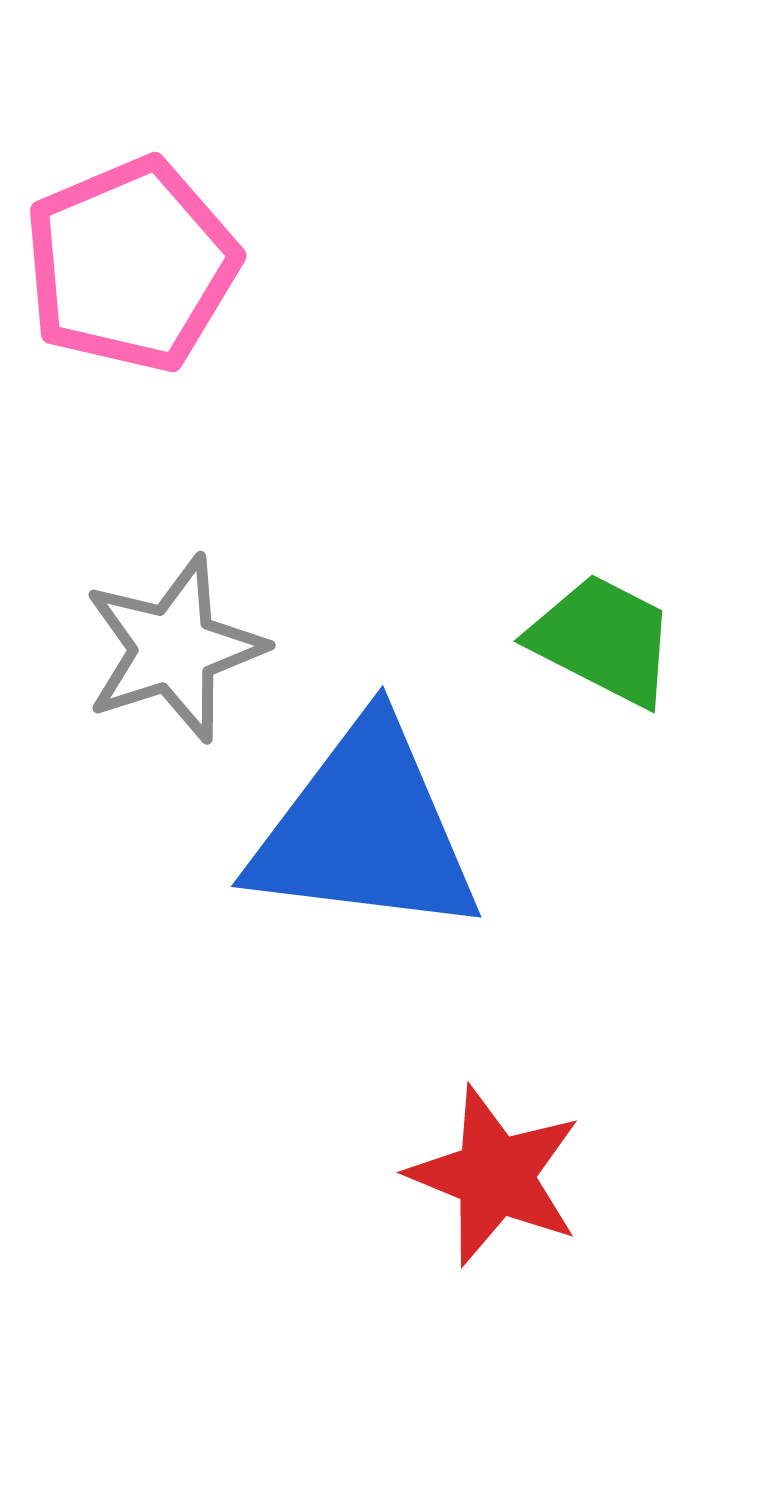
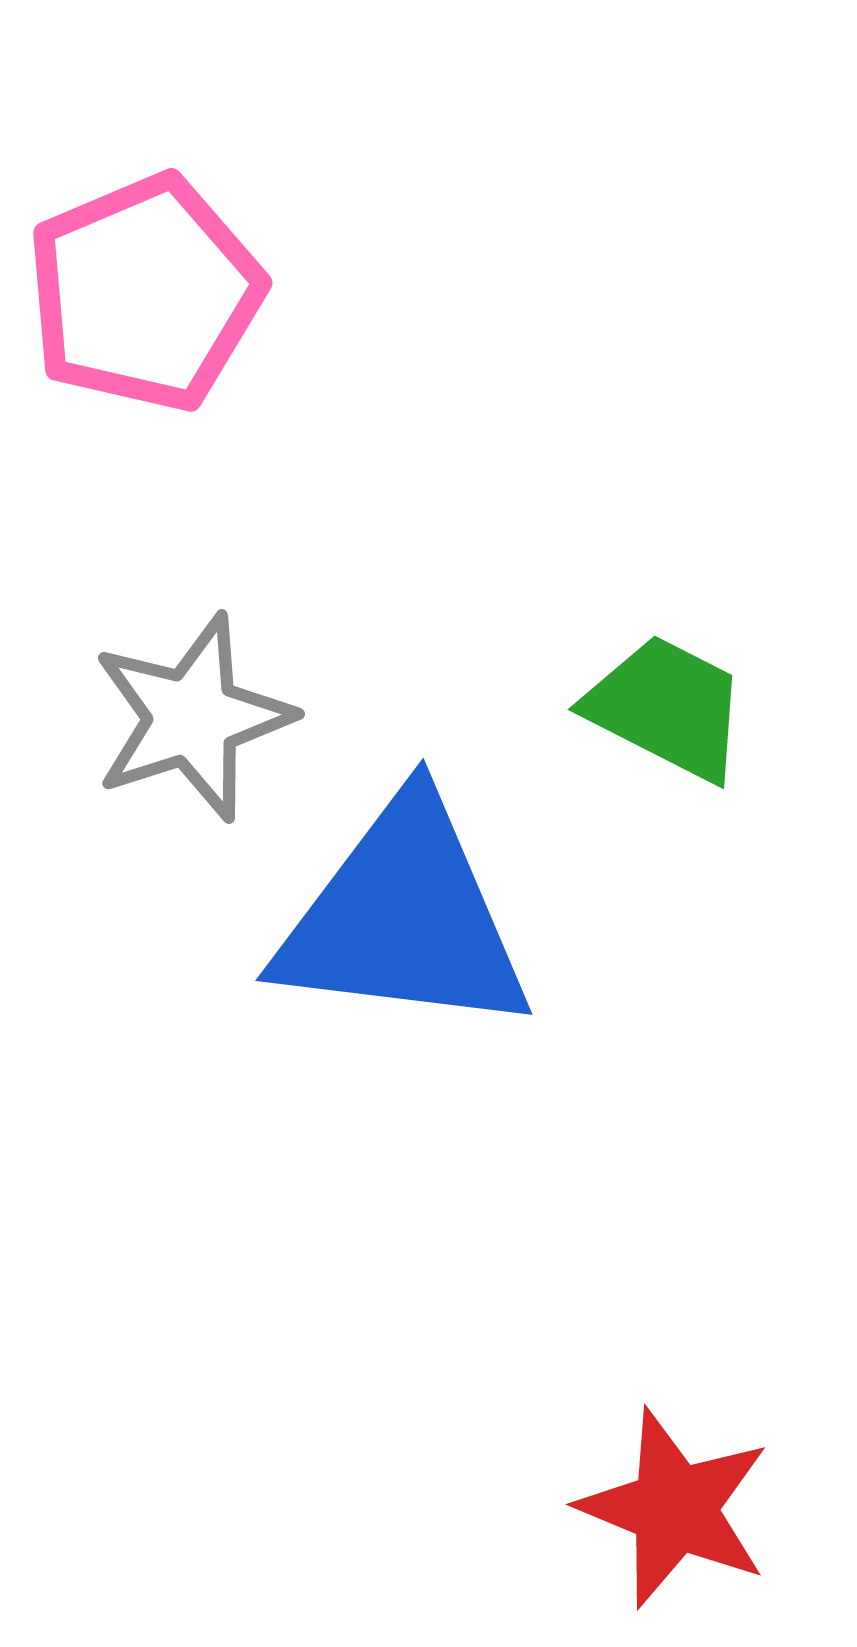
red star: (495, 1176) -> (675, 1508), moved

